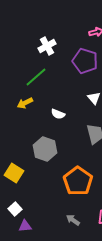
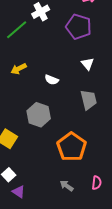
green line: (36, 77) -> (17, 30), moved
purple triangle: (25, 226) -> (19, 192), turned 40

